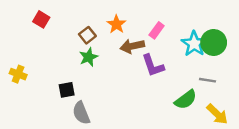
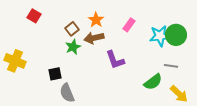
cyan star: (194, 44) -> (160, 36), turned 30
brown arrow: (132, 46) -> (94, 38), moved
purple L-shape: (153, 66) -> (115, 60), moved
yellow cross: (18, 74) -> (15, 61), size x1.5

